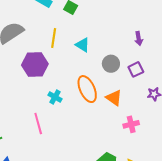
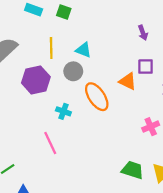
gray circle: (111, 64) -> (73, 71), moved
purple square: (136, 69) -> (145, 67), turned 35
orange triangle: (114, 98) -> (128, 81), moved

